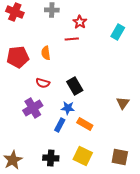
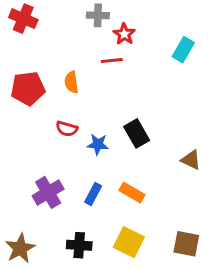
gray cross: (52, 10) -> (98, 15), moved
black rectangle: (75, 86) -> (137, 133), moved
brown triangle: (123, 103) -> (191, 160), turned -40
purple cross: (33, 108) -> (48, 192), moved
blue star: (68, 108) -> (98, 144), moved

